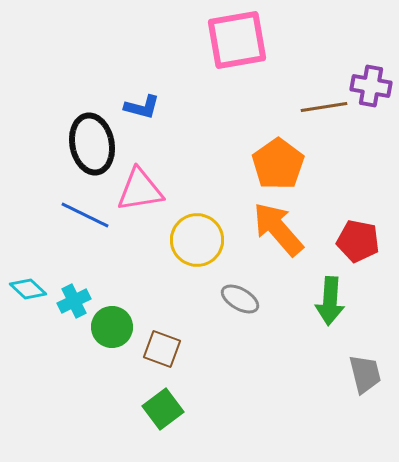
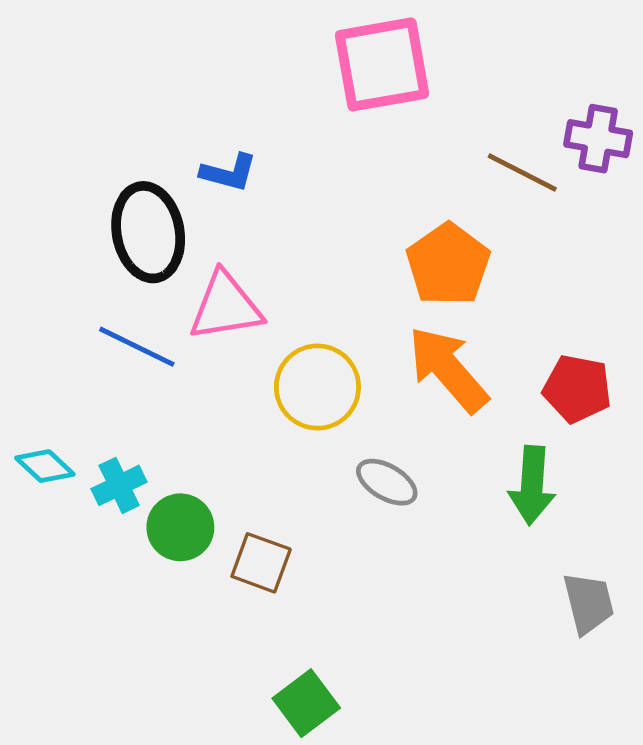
brown line: (324, 107) -> (522, 173), turned 36
green square: (163, 409) -> (306, 703), moved

